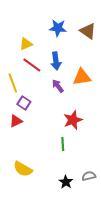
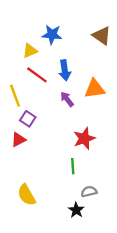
blue star: (58, 28) -> (52, 35), moved
yellow semicircle: (23, 169) -> (27, 195), turned 30
gray semicircle: (89, 176) -> (89, 192), moved

